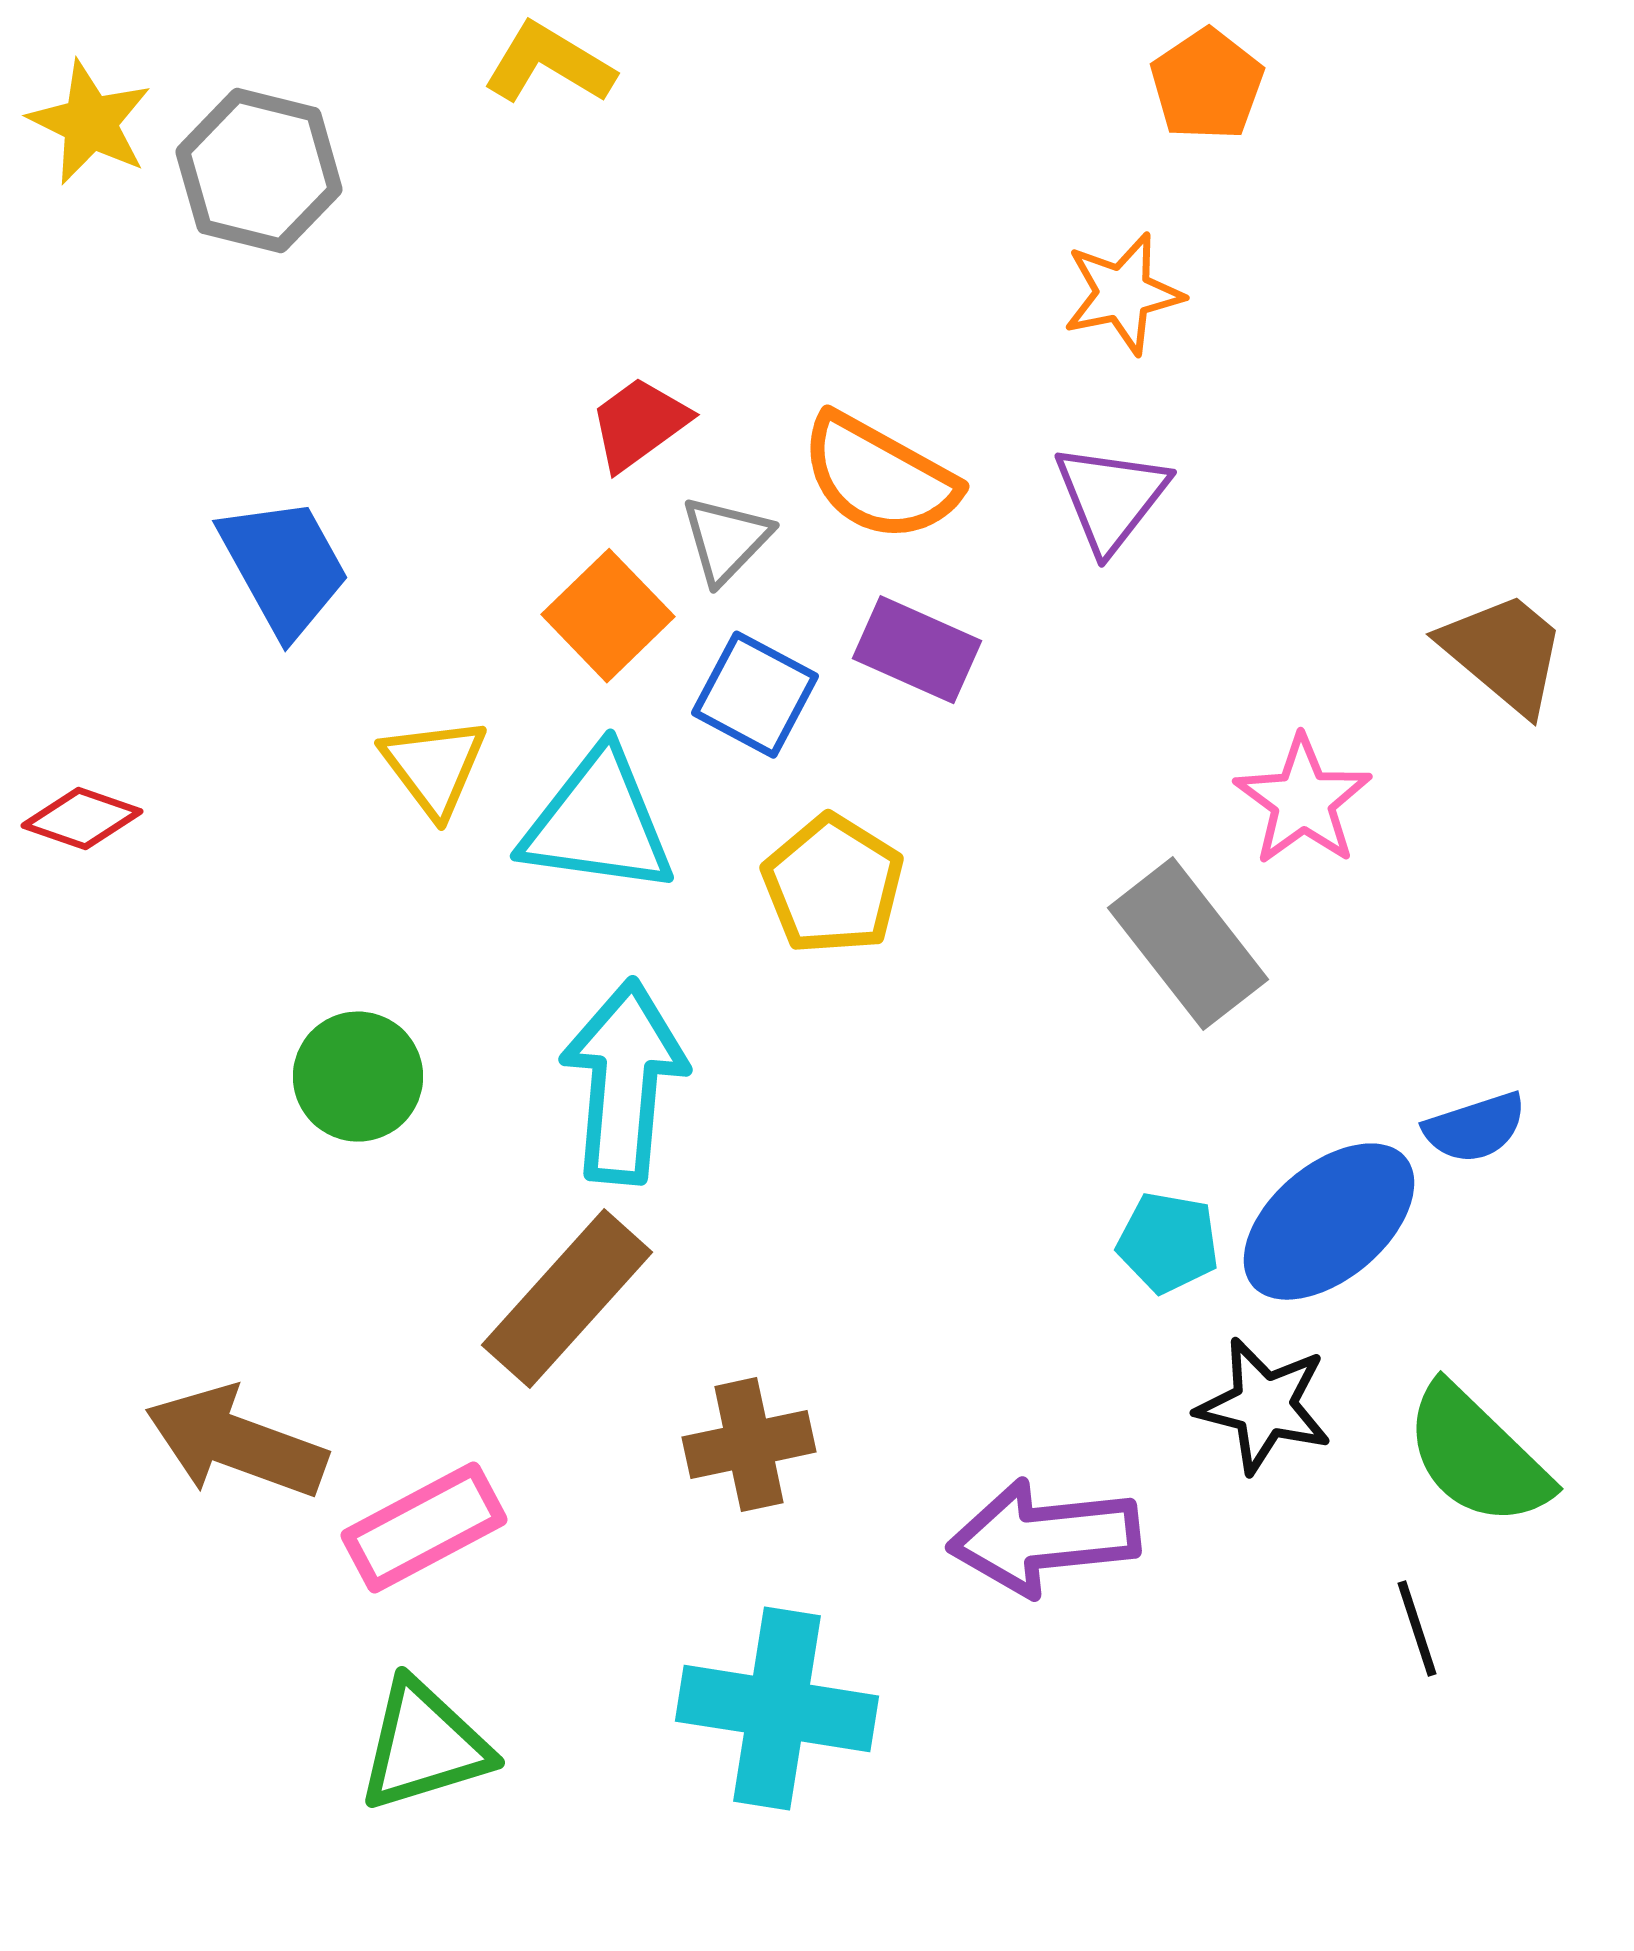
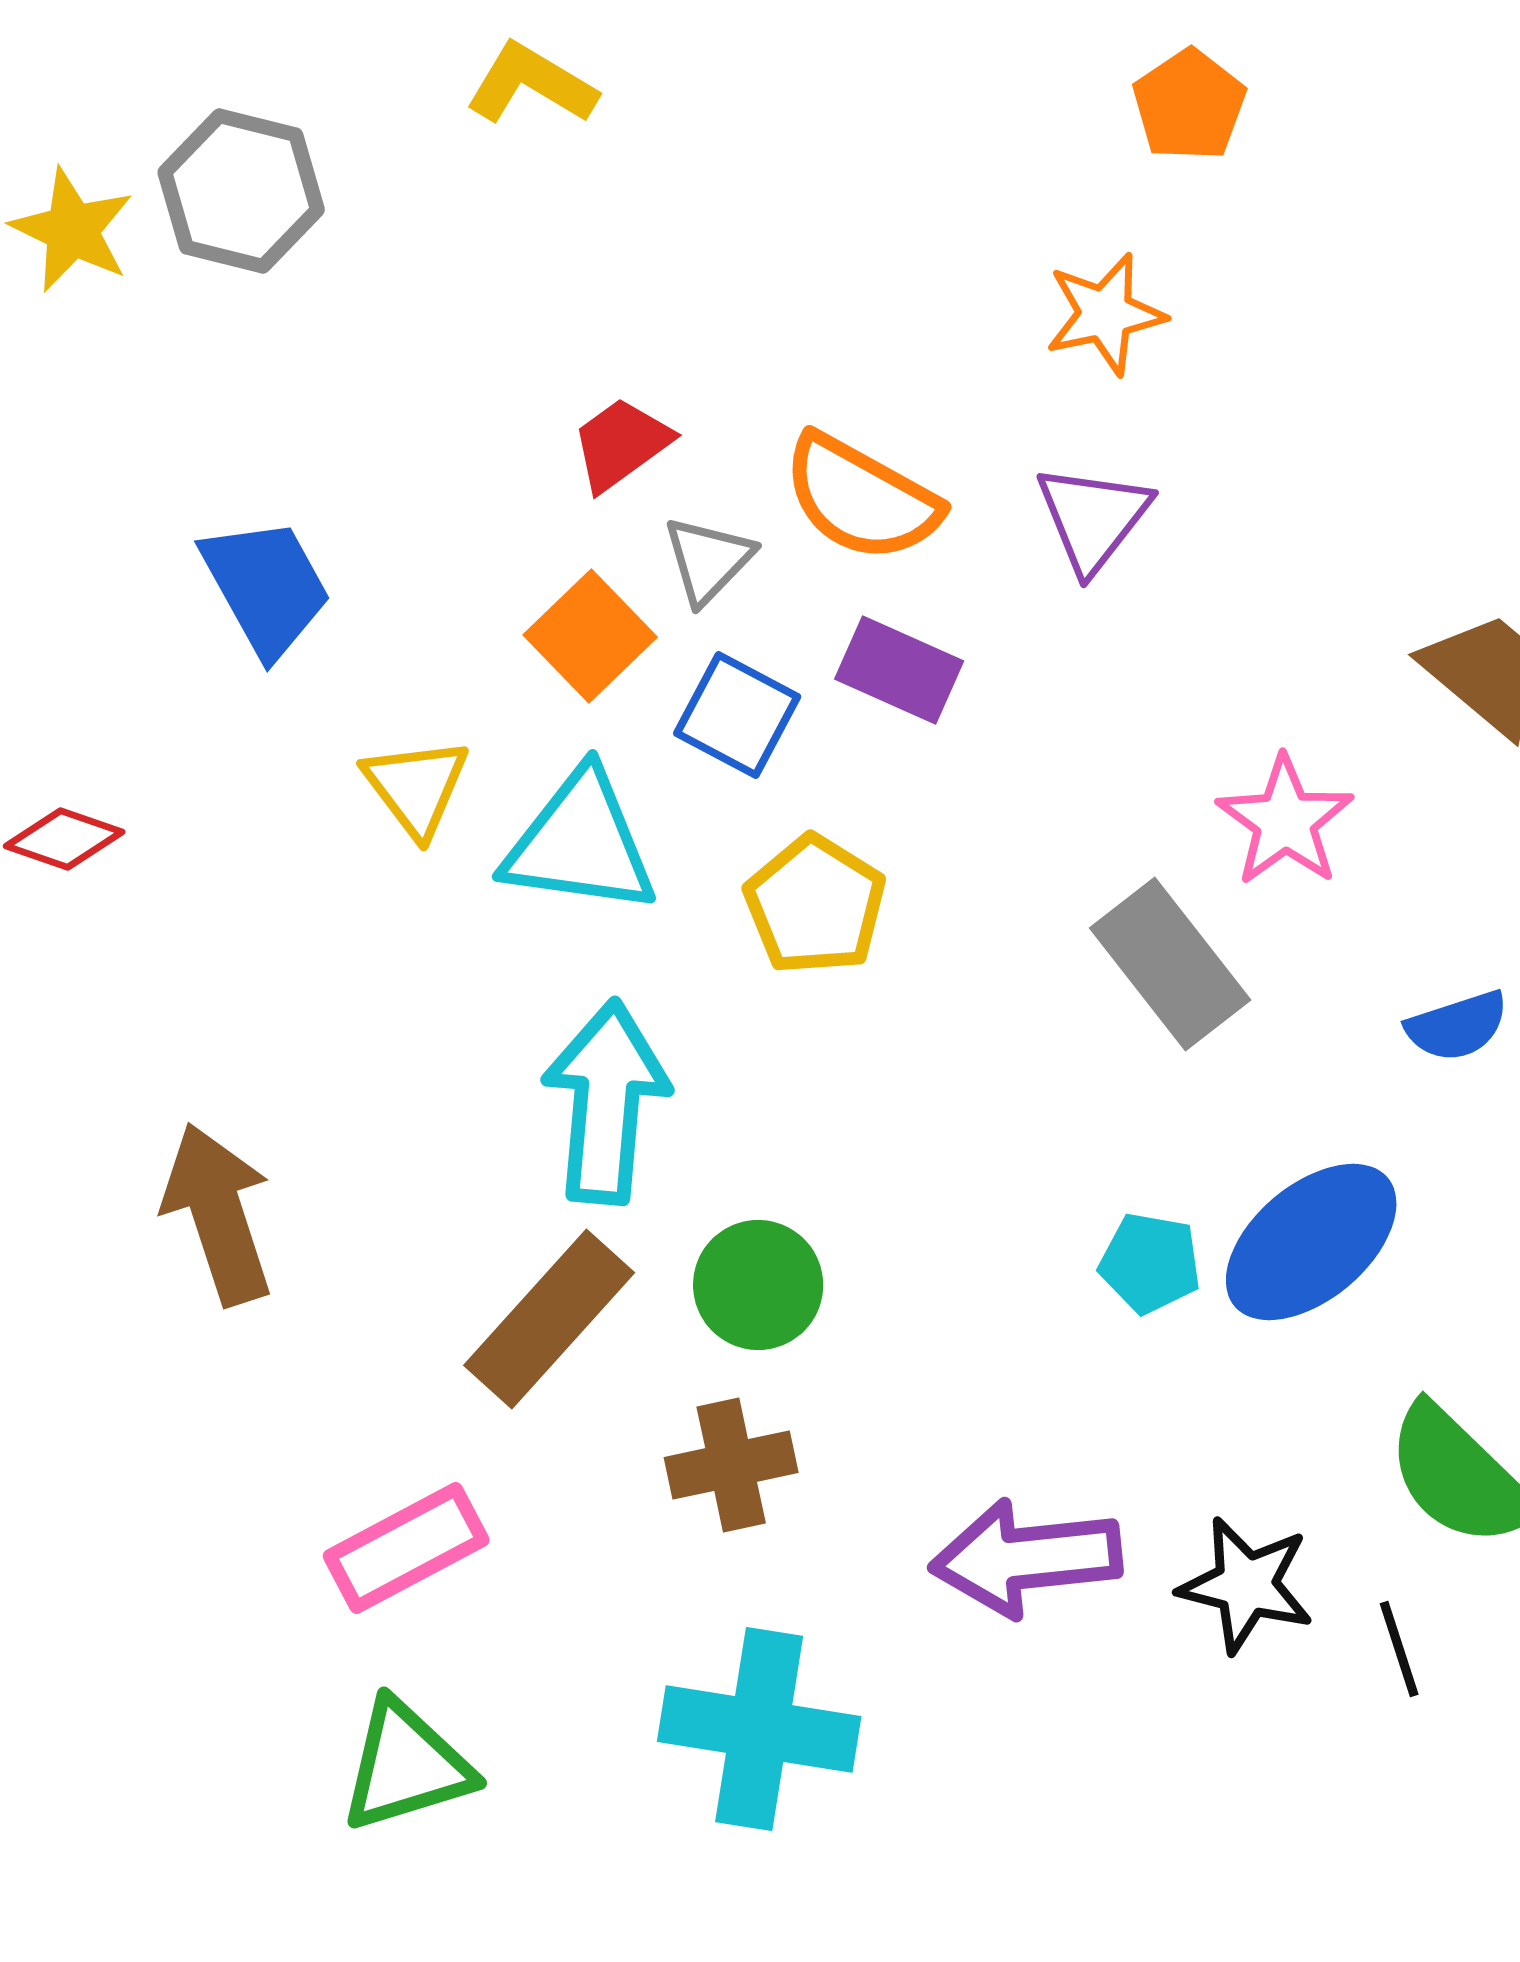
yellow star: (90, 123) -> (72, 230), moved
green circle: (358, 1077) -> (758, 1285), moved
blue semicircle: (1475, 1128) -> (1457, 1026), moved
black star: (1264, 1406) -> (1246, 1585), moved
brown arrow: (236, 1443) -> (218, 1214), moved, turned 52

